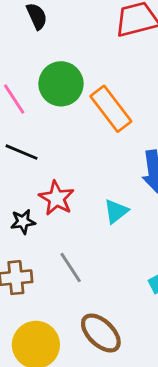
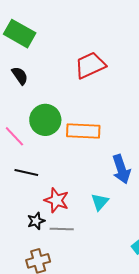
orange rectangle: (111, 109) -> (83, 131), turned -40
gray line: (71, 268) -> (62, 229), moved, turned -45

